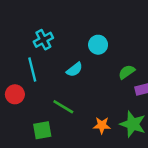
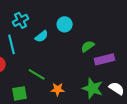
cyan semicircle: (74, 70) -> (42, 36), moved
orange star: (102, 125) -> (58, 89), moved

